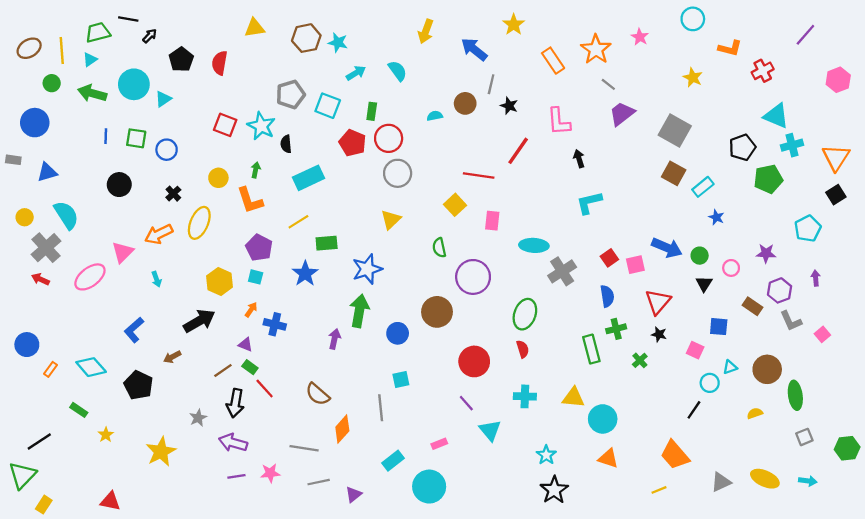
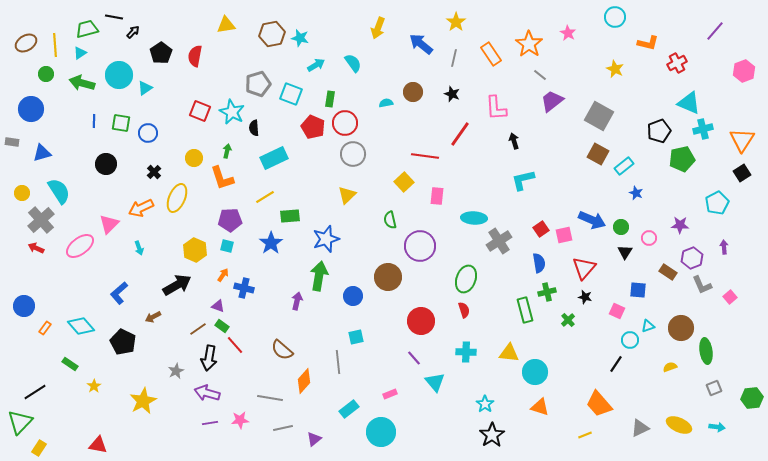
gray line: (491, 84) -> (454, 58), moved
purple pentagon: (259, 248) -> (230, 220), turned -30

